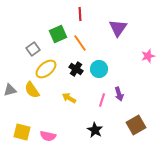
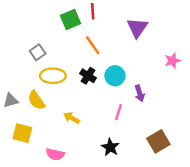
green square: (58, 34) -> (70, 19), moved
yellow ellipse: (46, 69) -> (53, 76), turned 40
purple arrow: (119, 94) -> (140, 93), moved
yellow arrow: (69, 98) -> (72, 118), moved
yellow square: (22, 132) -> (22, 133), moved

